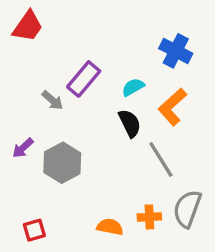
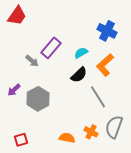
black semicircle: (130, 123) -> (79, 75), turned 72
orange cross: (149, 217) -> (91, 132), turned 32

